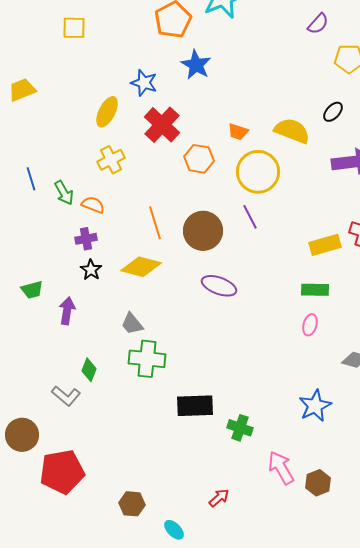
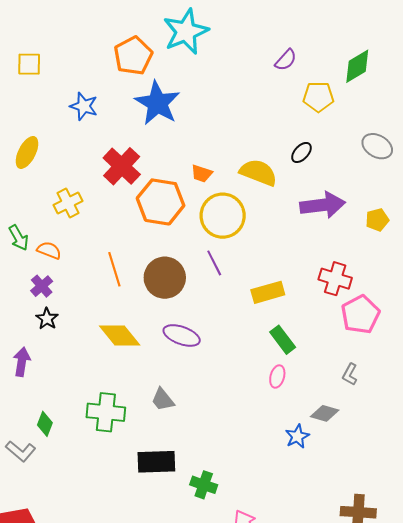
blue star: (196, 65) -> (157, 103), size x1.4
blue star: (144, 83) -> (84, 106), moved
yellow ellipse: (107, 112) -> (27, 152), moved
orange hexagon: (199, 159) -> (161, 202), size x1.5
purple cross: (86, 239) -> (42, 286), turned -30
yellow rectangle: (325, 245) -> (268, 292), moved
yellow diamond: (141, 267) -> (120, 335), moved, turned 36
green rectangle: (315, 290) -> (283, 340), turned 52
gray trapezoid: (132, 324) -> (163, 400), moved
blue star: (315, 406) -> (297, 436), moved, size x0.7

